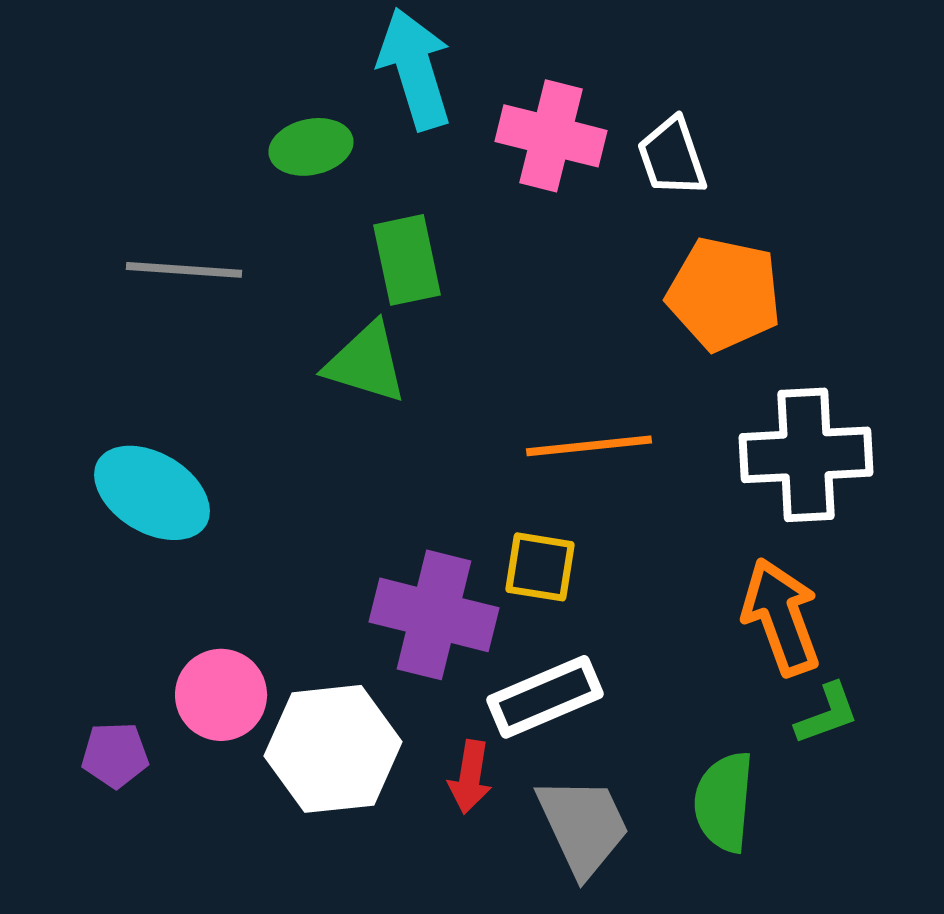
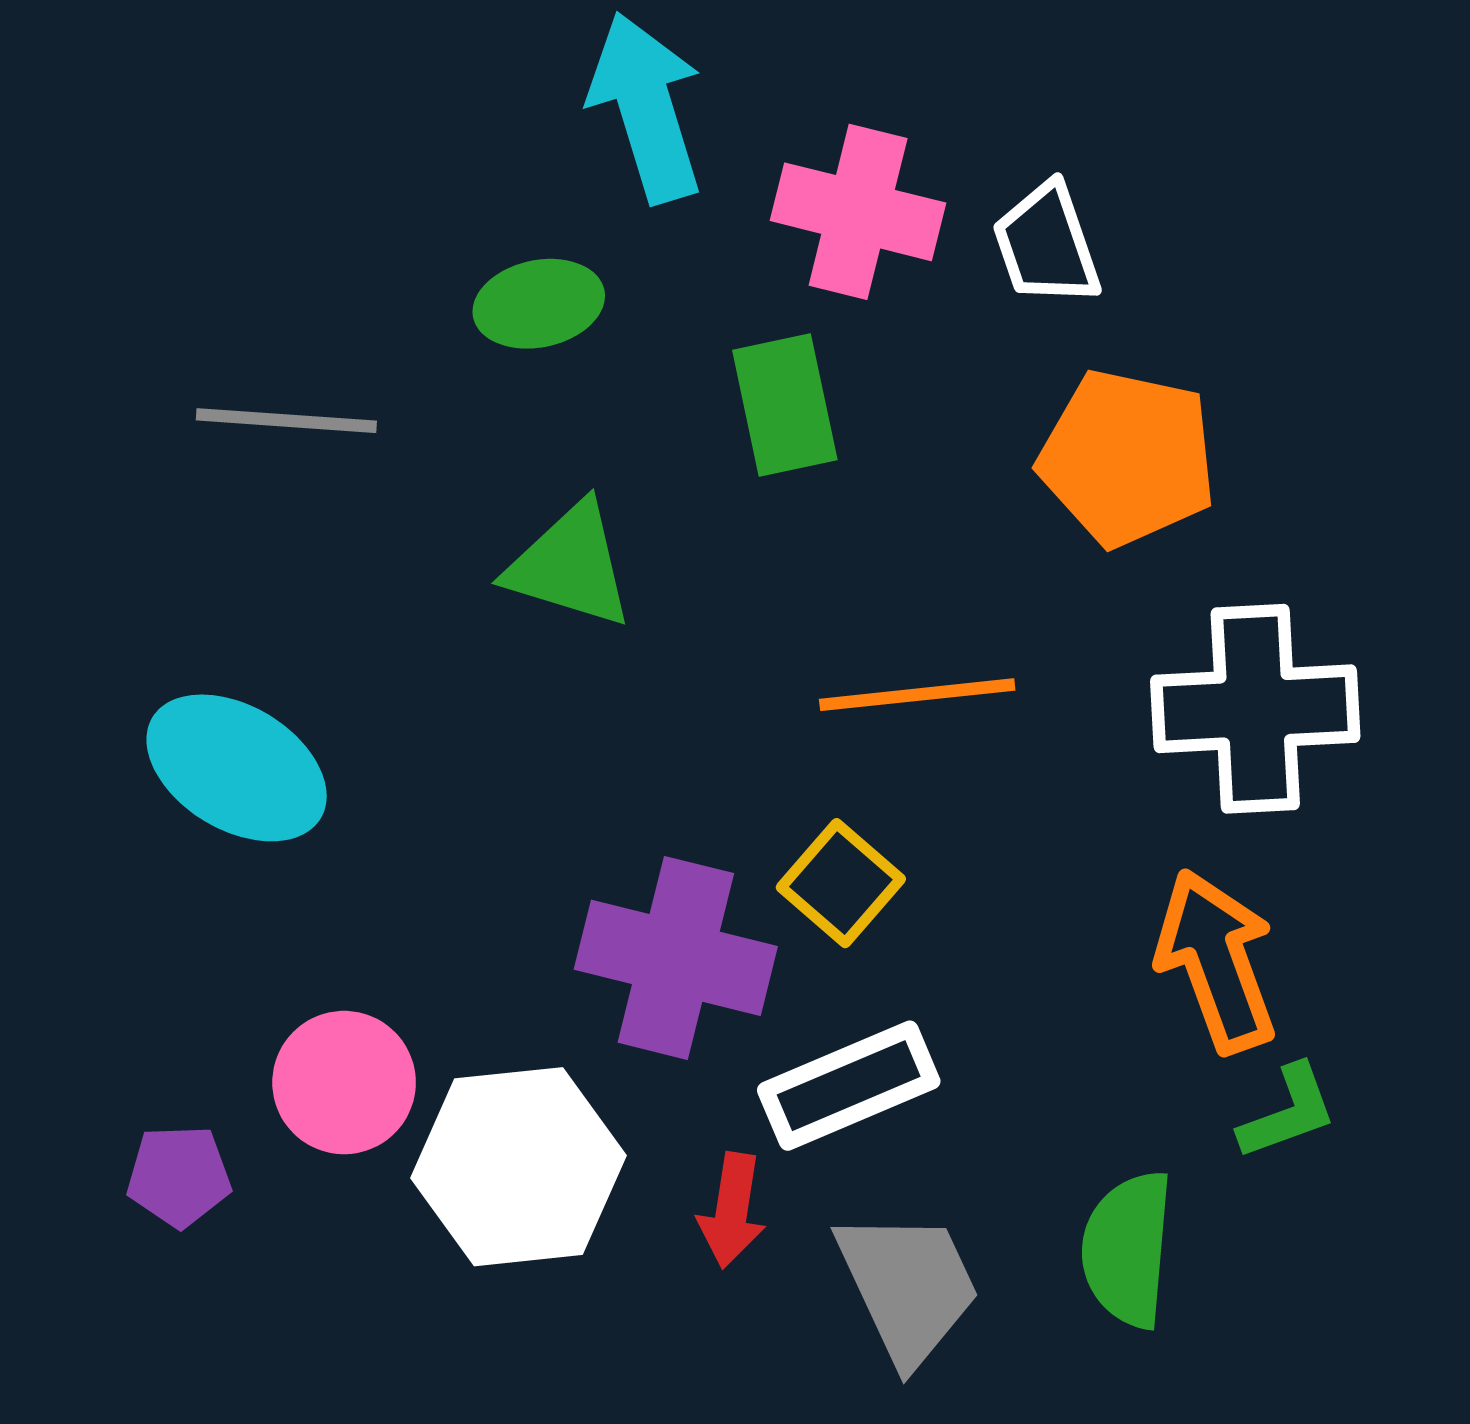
green ellipse: (311, 147) -> (539, 304), moved
green rectangle: (407, 260) -> (785, 405), moved
yellow square: (540, 567) -> (841, 883), turned 32

